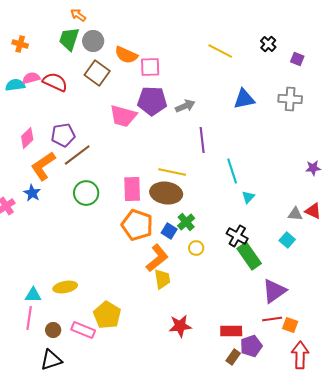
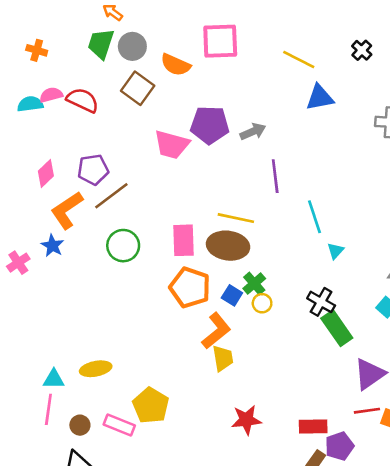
pink square: (150, 67) -> (220, 41), moved, size x1.4
blue triangle: (244, 99) -> (320, 97), moved
yellow circle: (196, 248) -> (262, 303), moved

